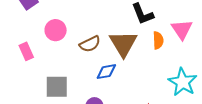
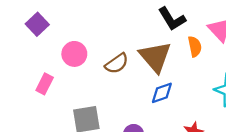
pink rectangle: (26, 51) -> (45, 84), turned 60
blue diamond: (106, 72) -> (162, 93), moved

